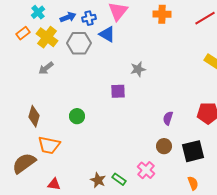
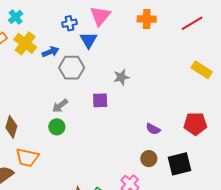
blue arrow: (68, 17) -> (51, 52), moved
blue triangle: (107, 34) -> (89, 40), turned 30
gray hexagon: (79, 43) -> (72, 68), moved
gray arrow: (46, 68) -> (60, 106), moved
purple semicircle: (168, 118) -> (153, 129), turned -80

